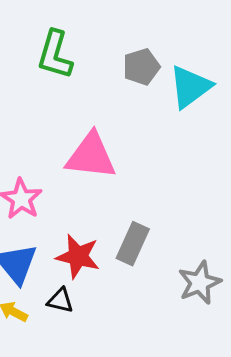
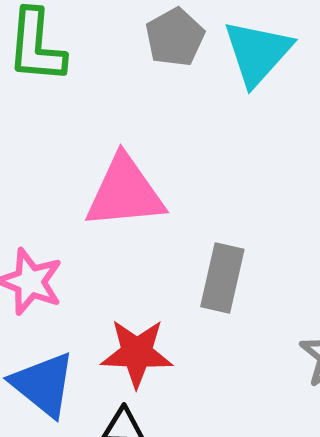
gray rectangle: (133, 244) -> (222, 278), moved

